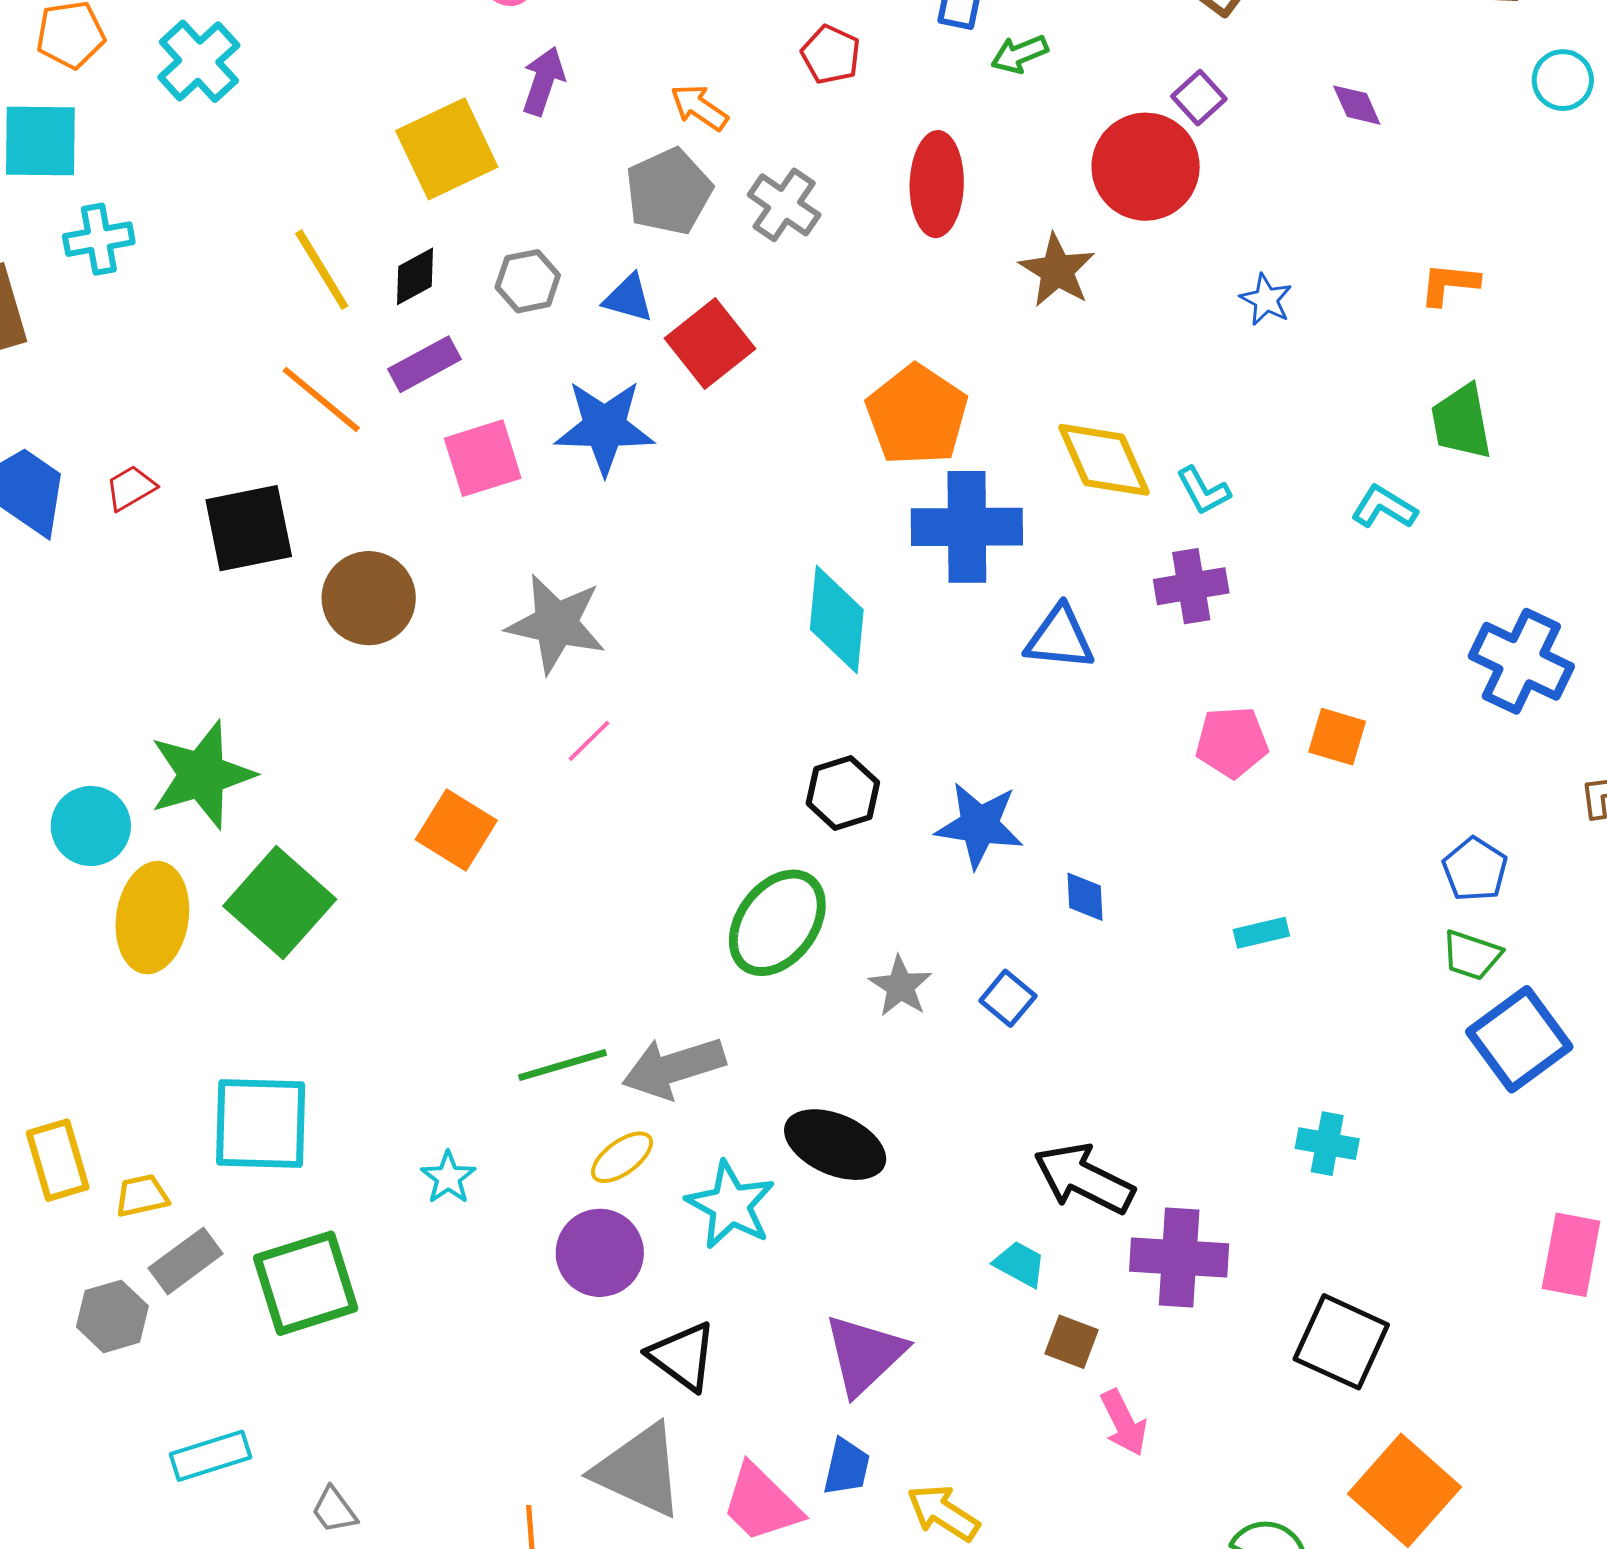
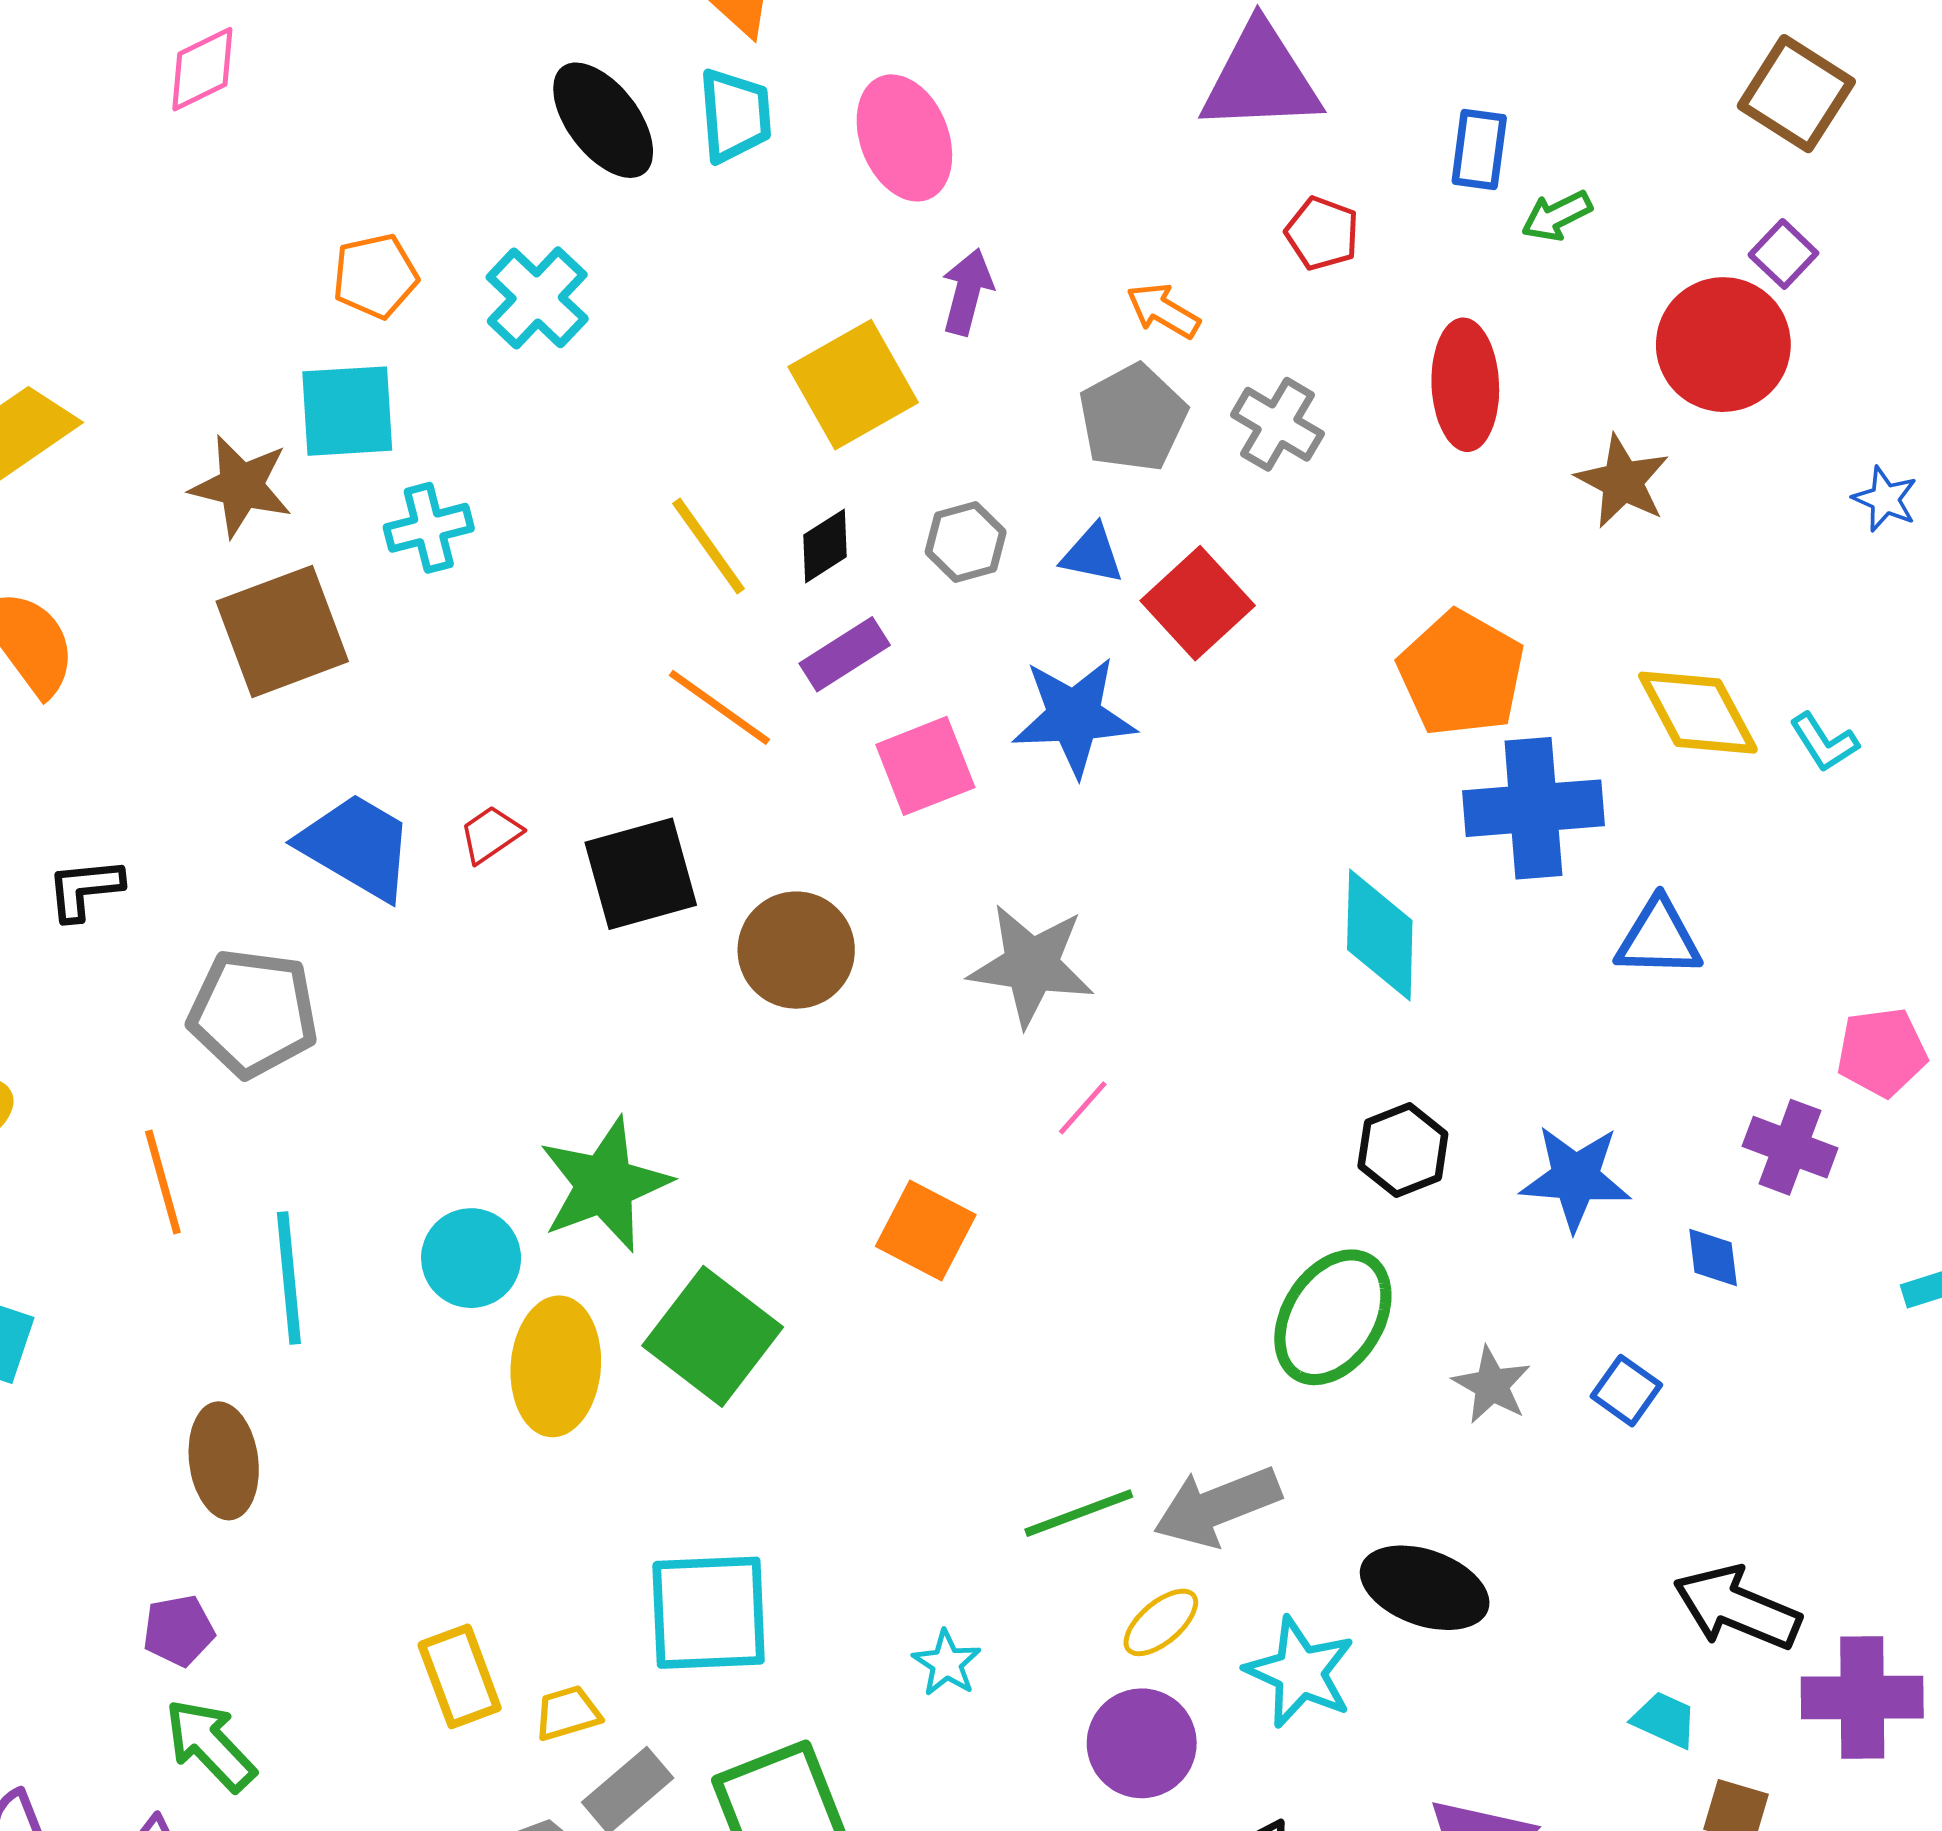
purple cross: (1191, 586) -> (1790, 1147), moved, turned 34

